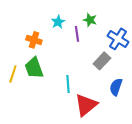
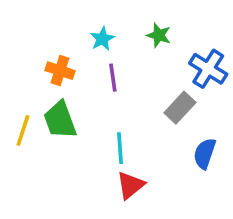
purple line: (77, 34) -> (113, 78), moved
red triangle: (86, 105) -> (131, 185), moved, size x0.7

